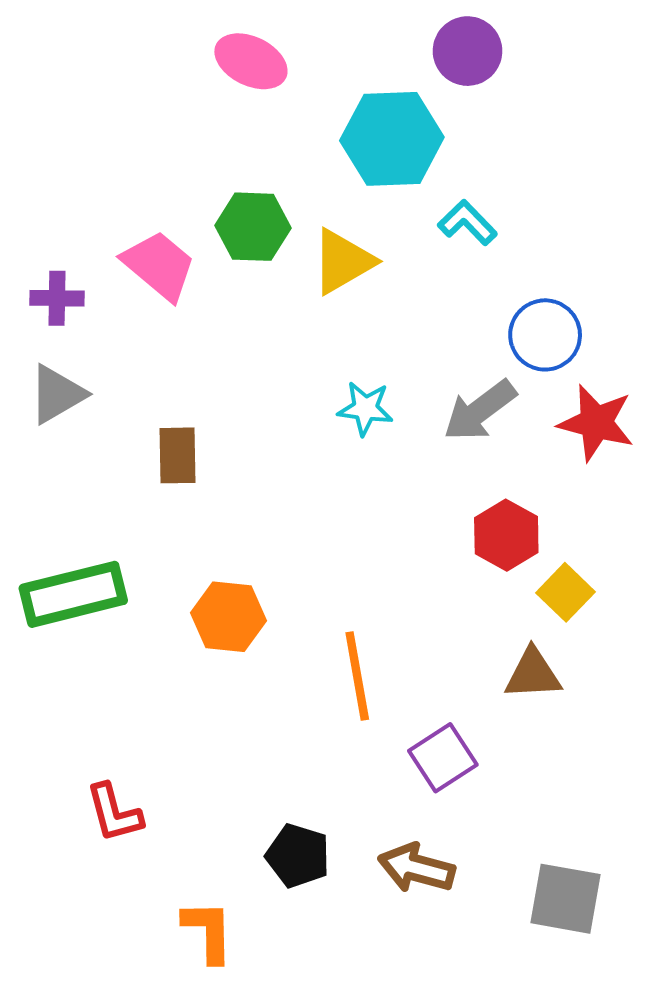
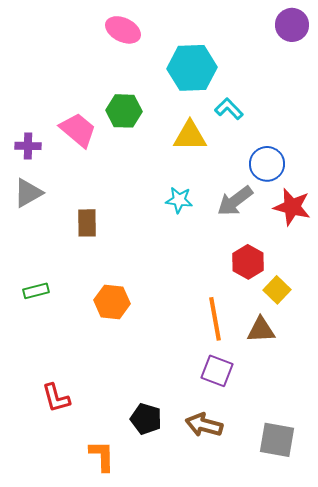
purple circle: (467, 51) -> (292, 25), moved
yellow triangle: (343, 261) -> (190, 136), moved, turned 30
green rectangle: (73, 594) -> (36, 291), size x0.5
orange line: (357, 676) -> (215, 319), moved
purple square: (443, 758) -> (217, 371), turned -36

